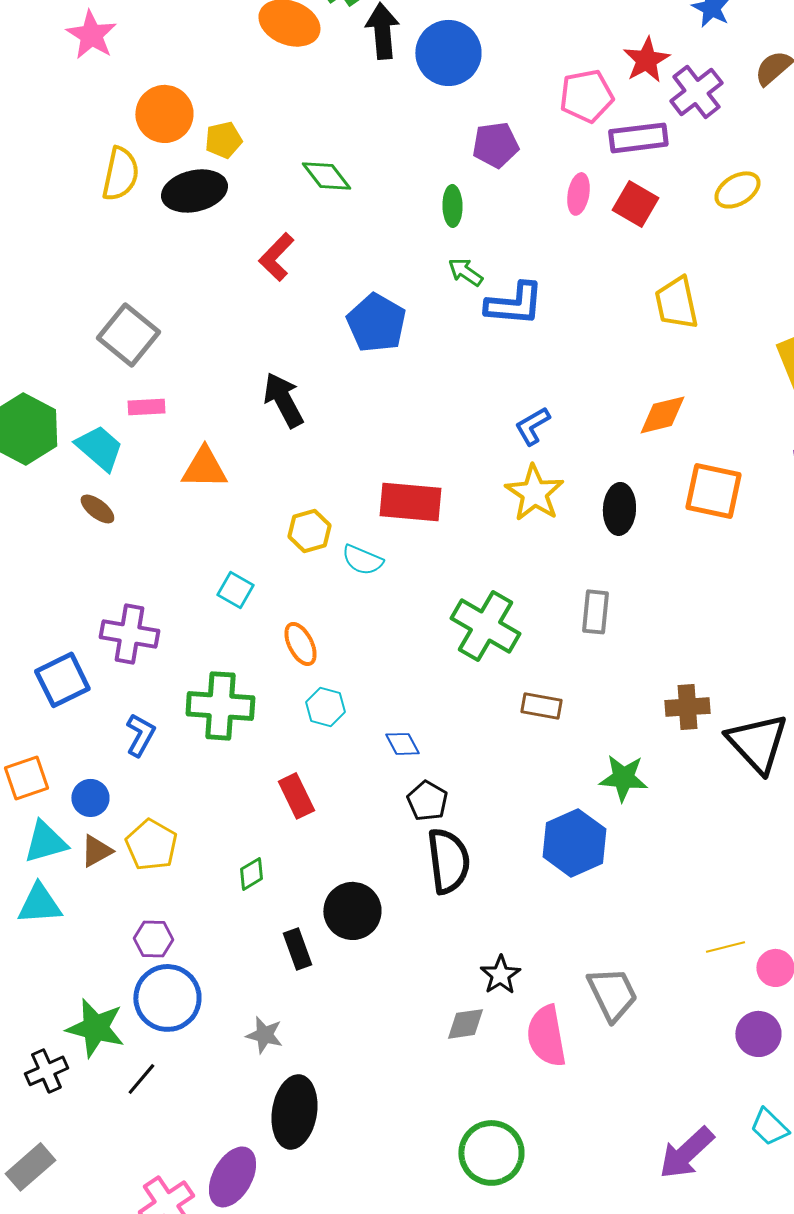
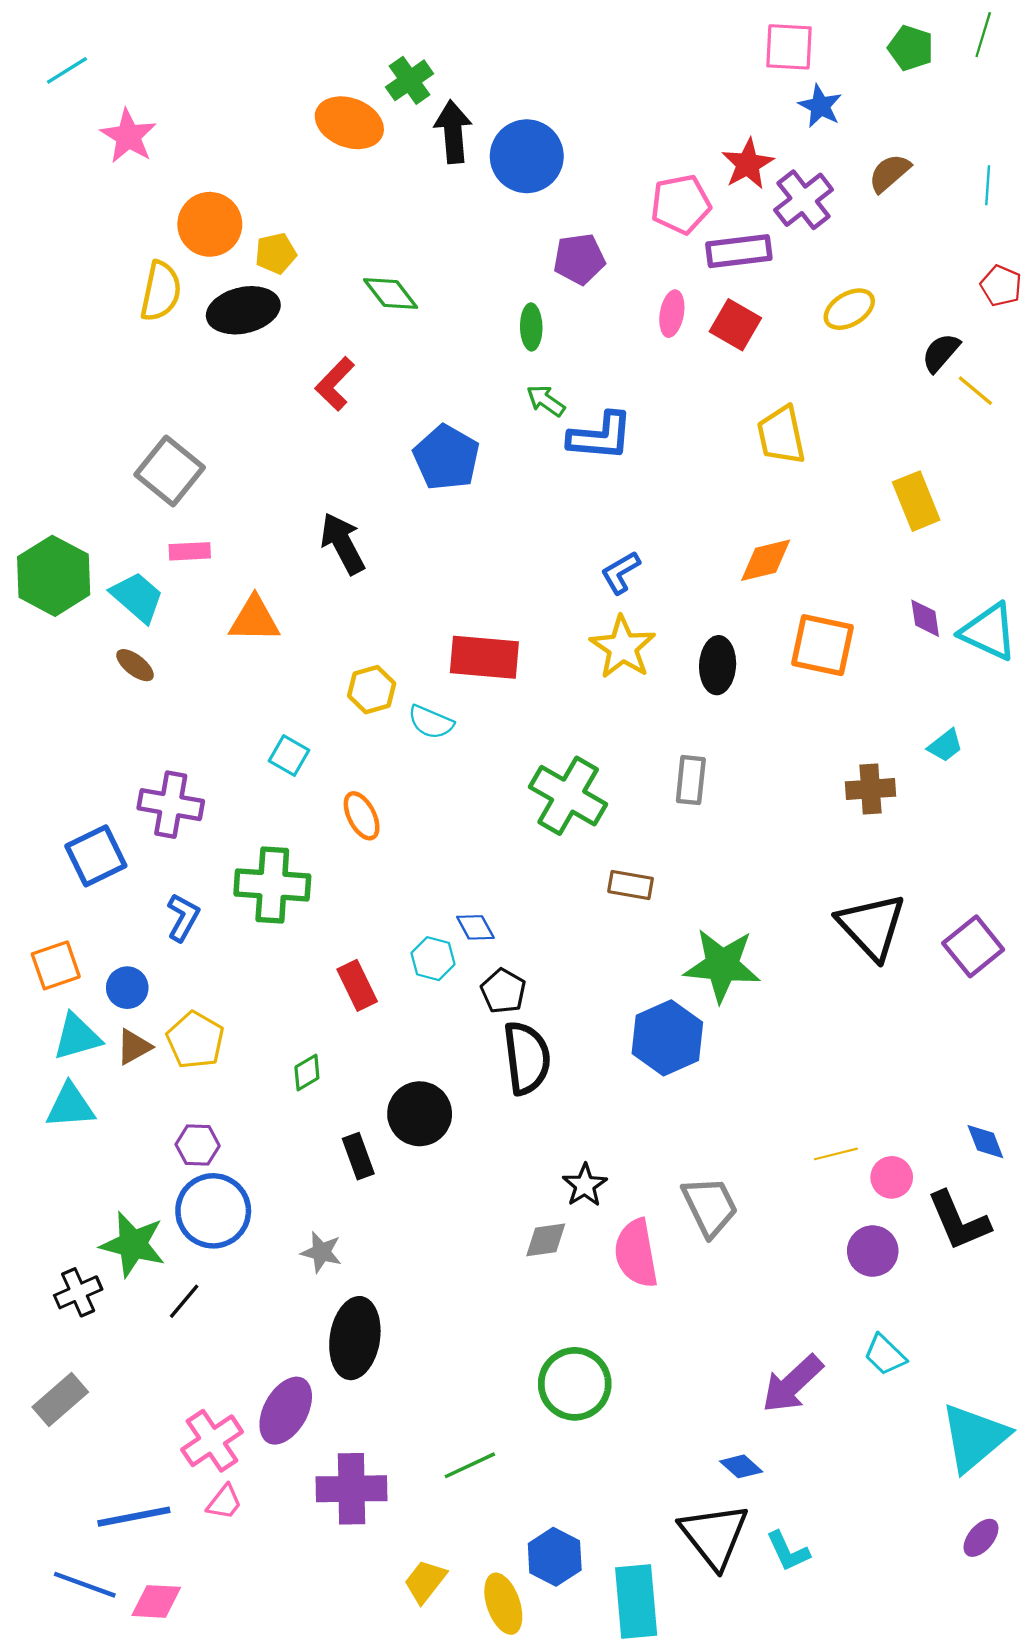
cyan hexagon: (325, 707) -> (433, 959), moved
brown cross: (687, 707) -> (870, 789), moved
green star: (623, 778) -> (722, 965), size x1.4

